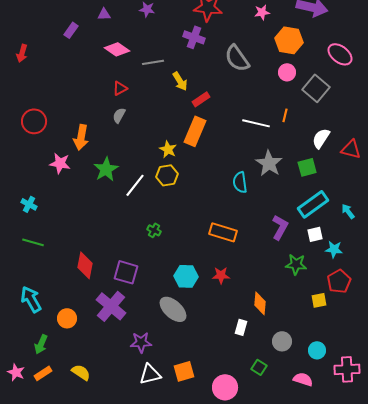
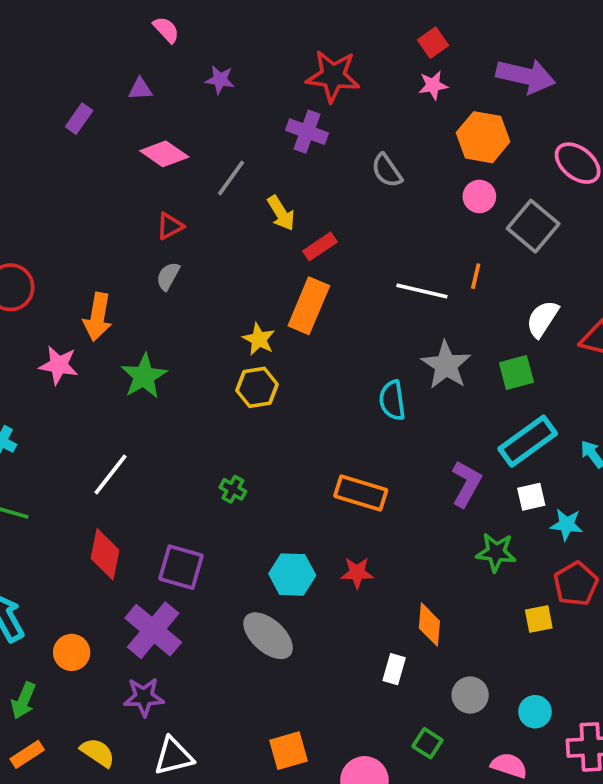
gray semicircle: (237, 58) -> (387, 171), size x0.7
gray line: (153, 62) -> (231, 178), turned -45
white line: (135, 185) -> (111, 474), moved
purple star: (141, 342) -> (144, 697), moved
white triangle: (150, 374) -> (174, 756), moved

